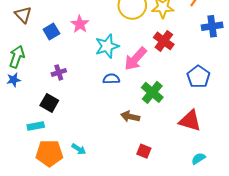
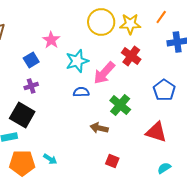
blue square: (51, 31) -> (31, 60), moved
black square: (49, 103) -> (22, 115), size x1.4

